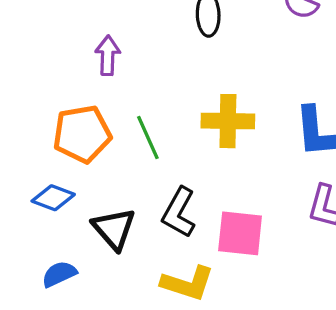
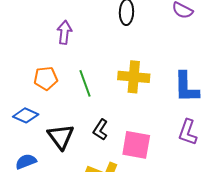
orange pentagon: (82, 134) -> (46, 78), size x0.7
black L-shape: (179, 212) -> (100, 130), size x0.7

